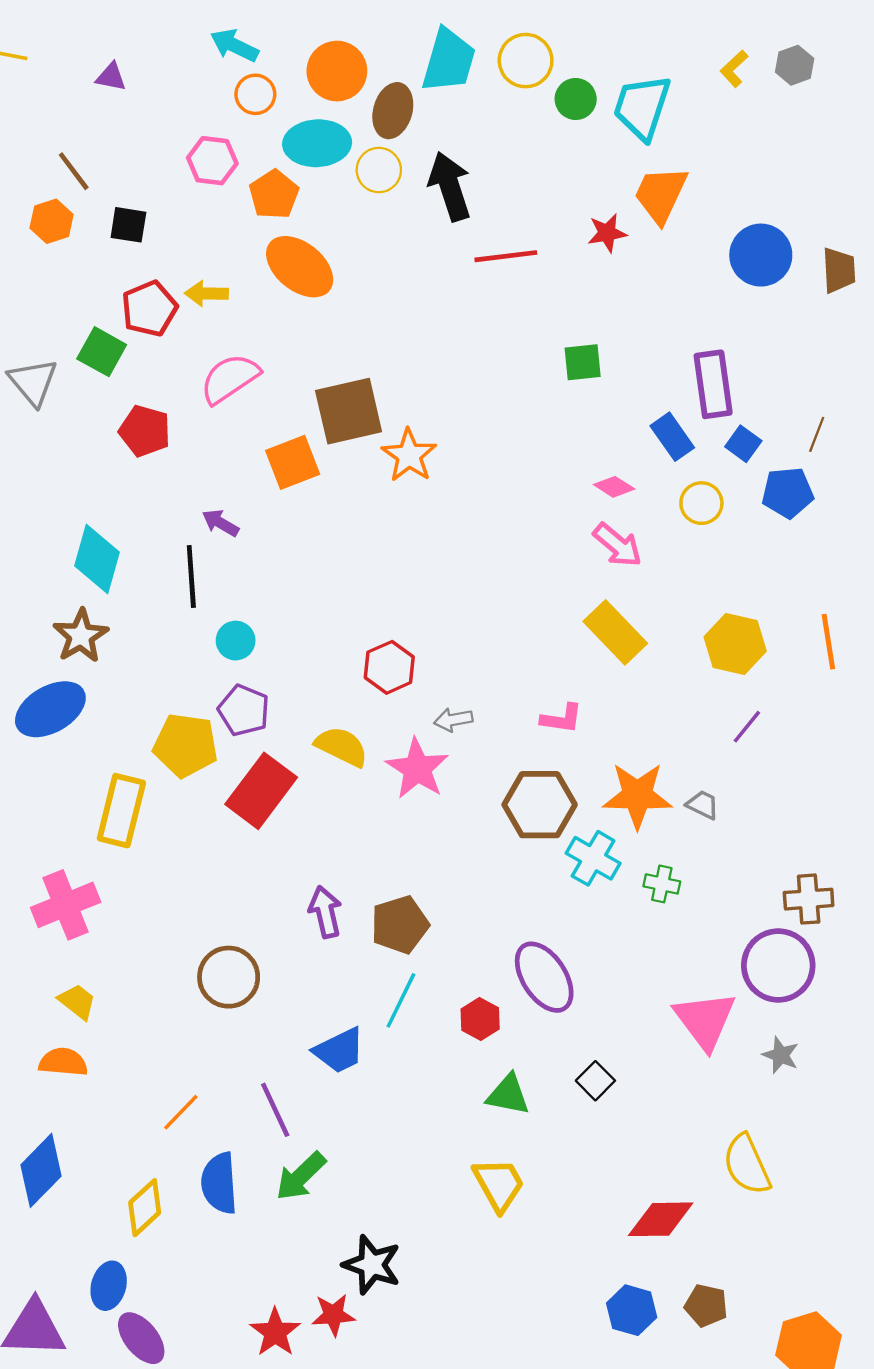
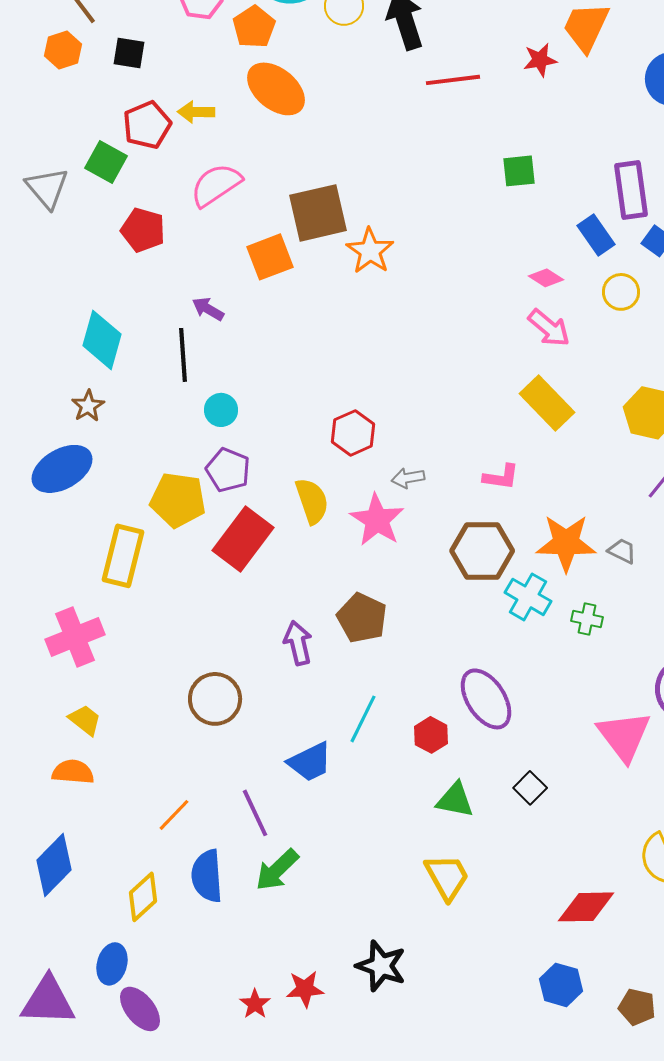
brown star: (81, 636) -> (88, 406), size x0.7
yellow semicircle: (342, 747) -> (312, 501), turned 45
brown pentagon: (400, 925) -> (362, 618), moved, turned -30
black star: (372, 1265) -> (381, 966), moved
brown pentagon: (706, 1306) -> (637, 1007), moved
red star: (275, 1332) -> (255, 1004), size x0.7

